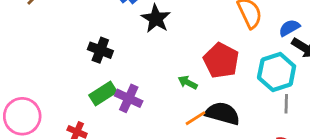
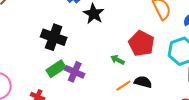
black cross: (100, 50) -> (54, 37), size x1.4
black semicircle: (223, 113) -> (143, 82), size x0.7

